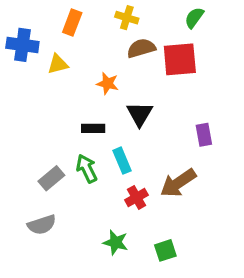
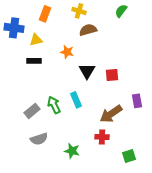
red square: (180, 59) -> (112, 75), moved, size x0.6
black rectangle: (93, 128) -> (34, 61), moved
purple rectangle: (204, 135) -> (137, 101), moved
red cross: (136, 197) -> (102, 137), moved, turned 32
gray semicircle: (42, 225) -> (39, 139), moved
green square: (165, 250) -> (129, 156), moved

